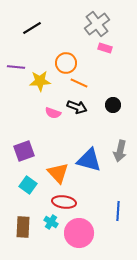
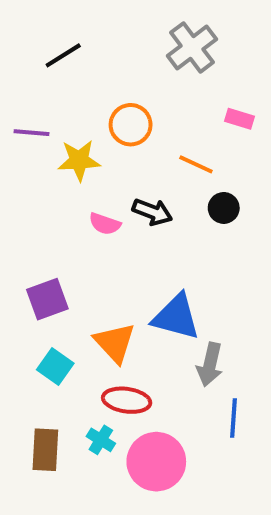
pink rectangle: (105, 48) -> (240, 119), moved
orange line: (79, 83) -> (196, 164), moved
gray arrow: (120, 151) -> (210, 365), moved

